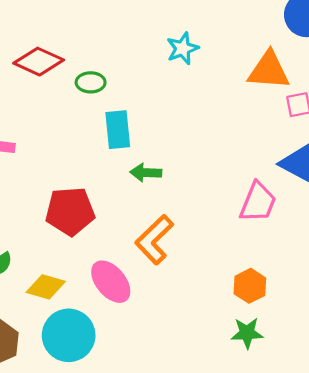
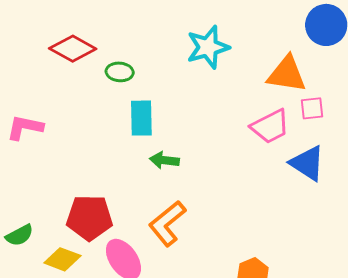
cyan star: (183, 48) -> (208, 47), size x1.4
pink trapezoid: (258, 202) -> (270, 126), moved, turned 36
red pentagon: (70, 211) -> (89, 218), moved

